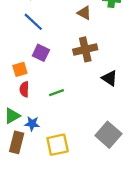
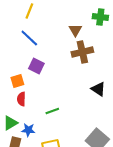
brown triangle: (84, 13) -> (75, 30), turned 32
brown cross: (85, 49) -> (82, 52), moved
green line: (56, 93) -> (52, 111), moved

